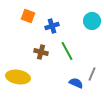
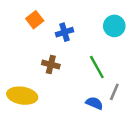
orange square: (28, 16) -> (35, 20), turned 32
green line: (67, 51) -> (97, 67), moved

